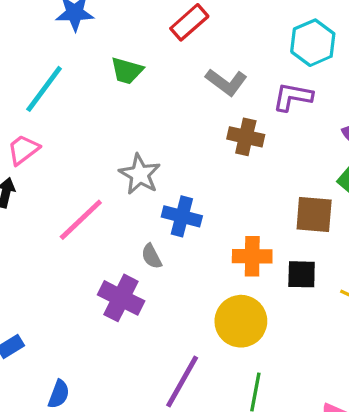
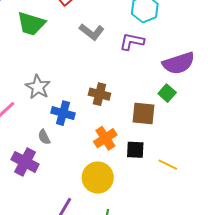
green trapezoid: (127, 71) -> (31, 24), size x1.4
brown cross: (246, 137) -> (99, 94), moved
orange cross: (252, 256) -> (105, 138), turned -35

